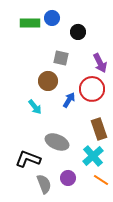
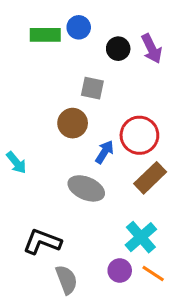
purple arrow: (100, 63) -> (152, 49), moved
cyan arrow: (35, 107) -> (16, 163), moved
brown rectangle: (99, 129) -> (150, 178), moved, turned 65
gray ellipse: (57, 142) -> (86, 188), moved
purple circle: (68, 178) -> (120, 271), moved

